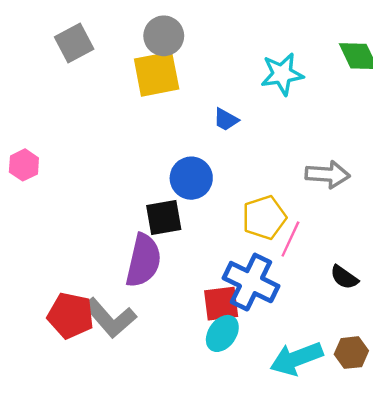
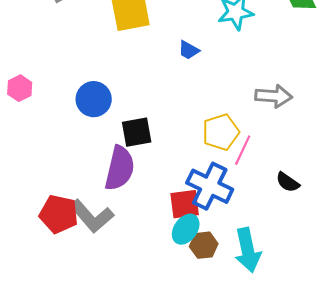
blue circle: (191, 178) -> (94, 99), moved
brown hexagon: (351, 353) -> (204, 245), moved
cyan arrow: (296, 359) -> (248, 250), turned -81

